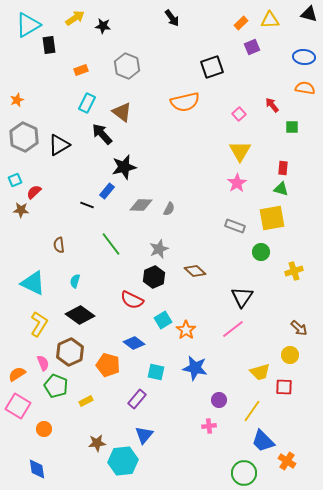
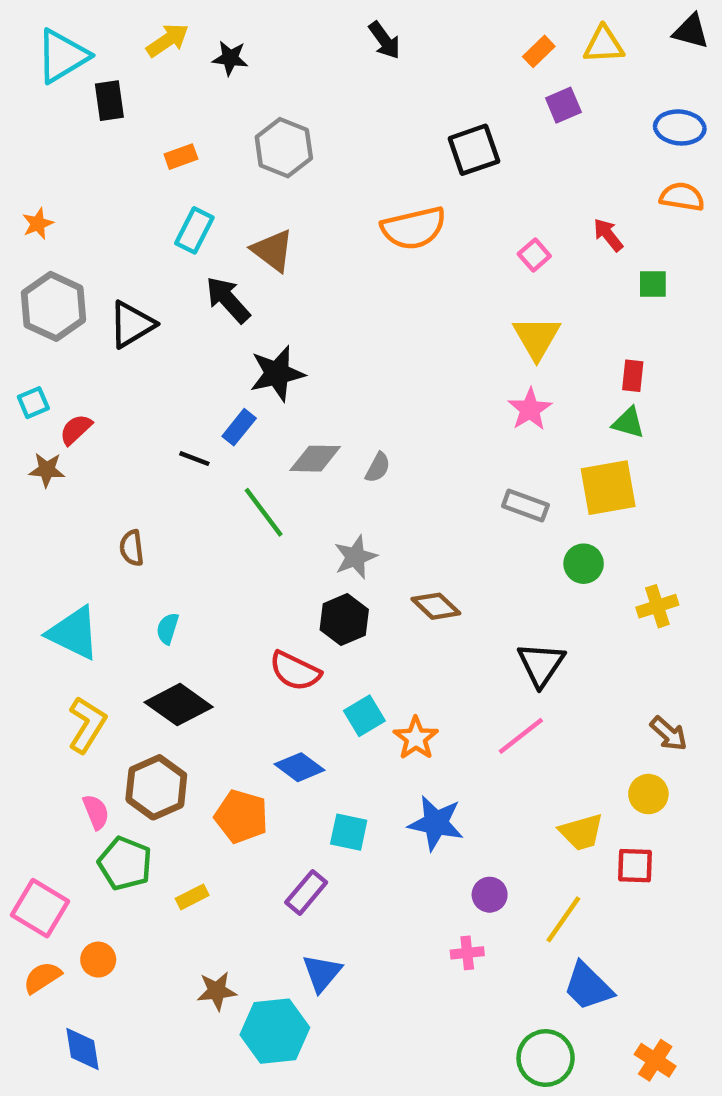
green line: (111, 244) -> (264, 512), moved
orange semicircle: (17, 374) -> (42, 977), moved
orange cross: (287, 461) -> (655, 1060), moved

